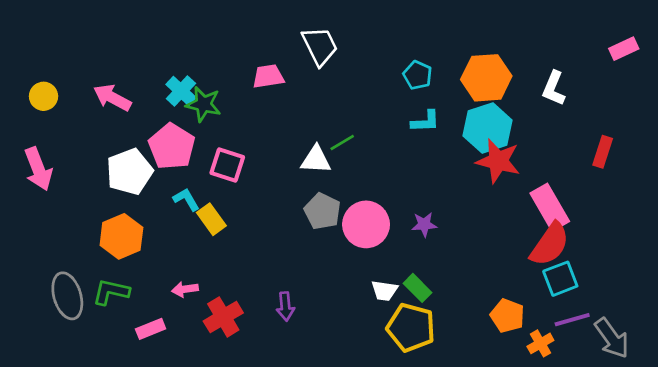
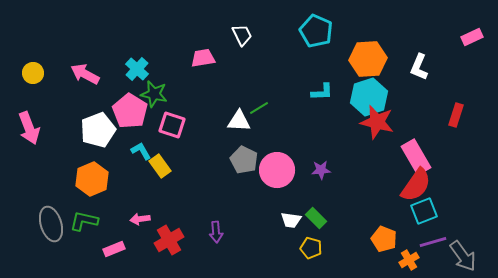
white trapezoid: (320, 46) -> (242, 35), size x0.7
cyan pentagon: (418, 75) -> (316, 31), moved, size x1.5
green star: (203, 104) -> (154, 94), moved
yellow pentagon: (411, 328) -> (311, 248), size x0.6

